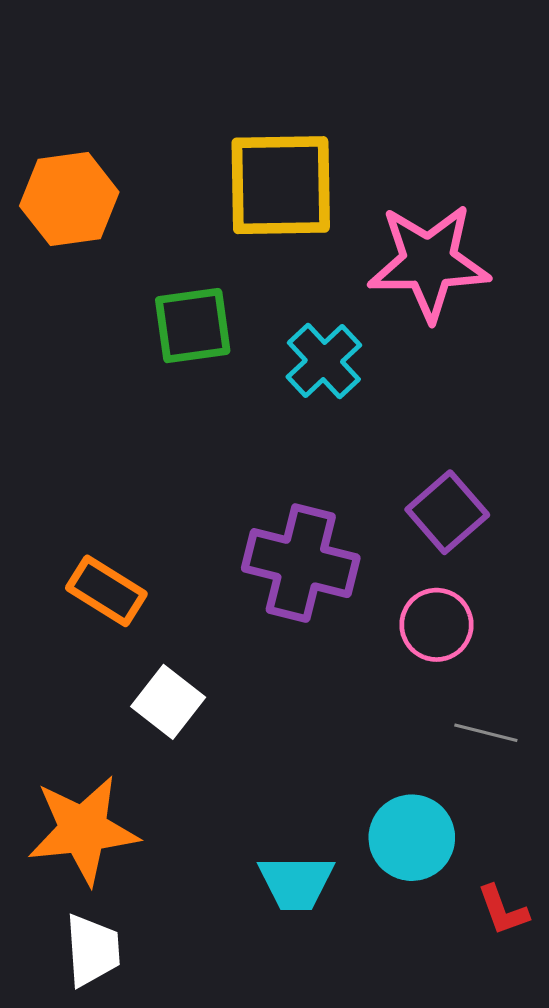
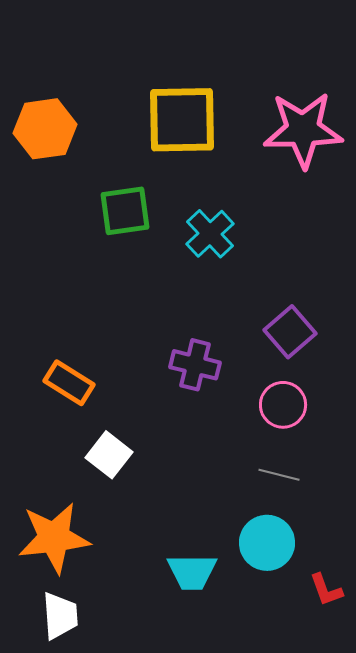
pink star: (429, 262) -> (303, 130), moved
purple cross: (301, 563) -> (195, 365), size x0.7
gray line: (486, 733) -> (279, 475), moved

